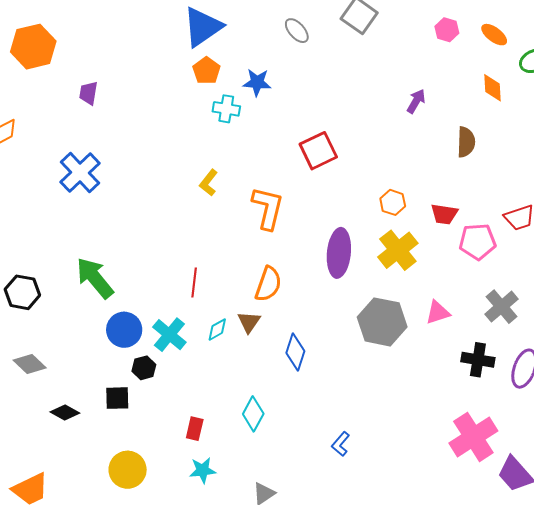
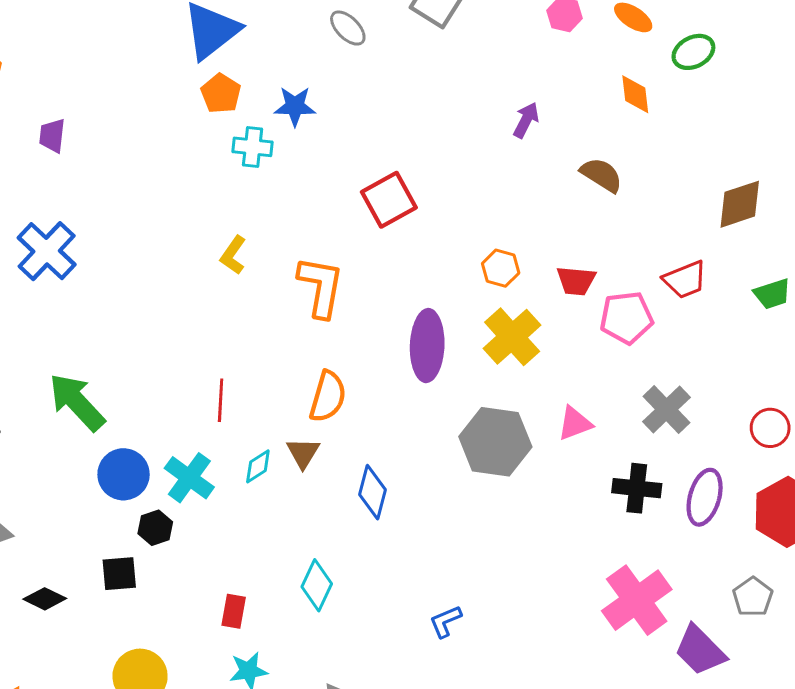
brown semicircle: (466, 142) -> (601, 175), turned -56
blue L-shape: (341, 444) -> (446, 621), turned 30

